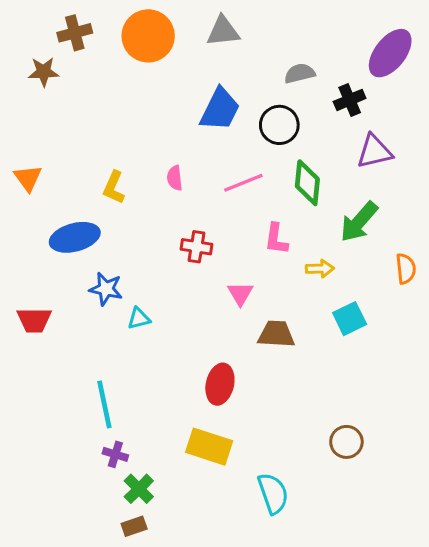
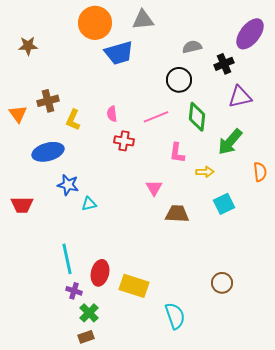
brown cross: (75, 33) -> (48, 101), moved
blue trapezoid: (220, 109) -> (119, 53), moved, turned 48
red cross: (197, 247) -> (124, 141), moved
red ellipse: (220, 384) -> (100, 273), moved

